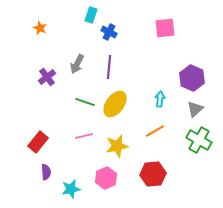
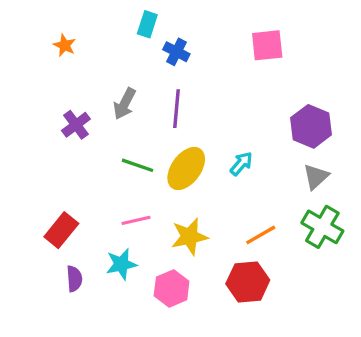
cyan arrow: (160, 99) -> (241, 164), moved, turned 35
orange line: (155, 131) -> (261, 235), moved
cyan star: (71, 189) -> (121, 264), moved

